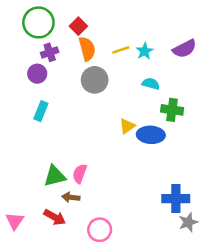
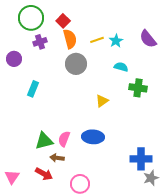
purple semicircle: (185, 49) -> (148, 39), turned 78
purple circle: (37, 74) -> (14, 59), moved
blue ellipse: (151, 135) -> (93, 137), moved

